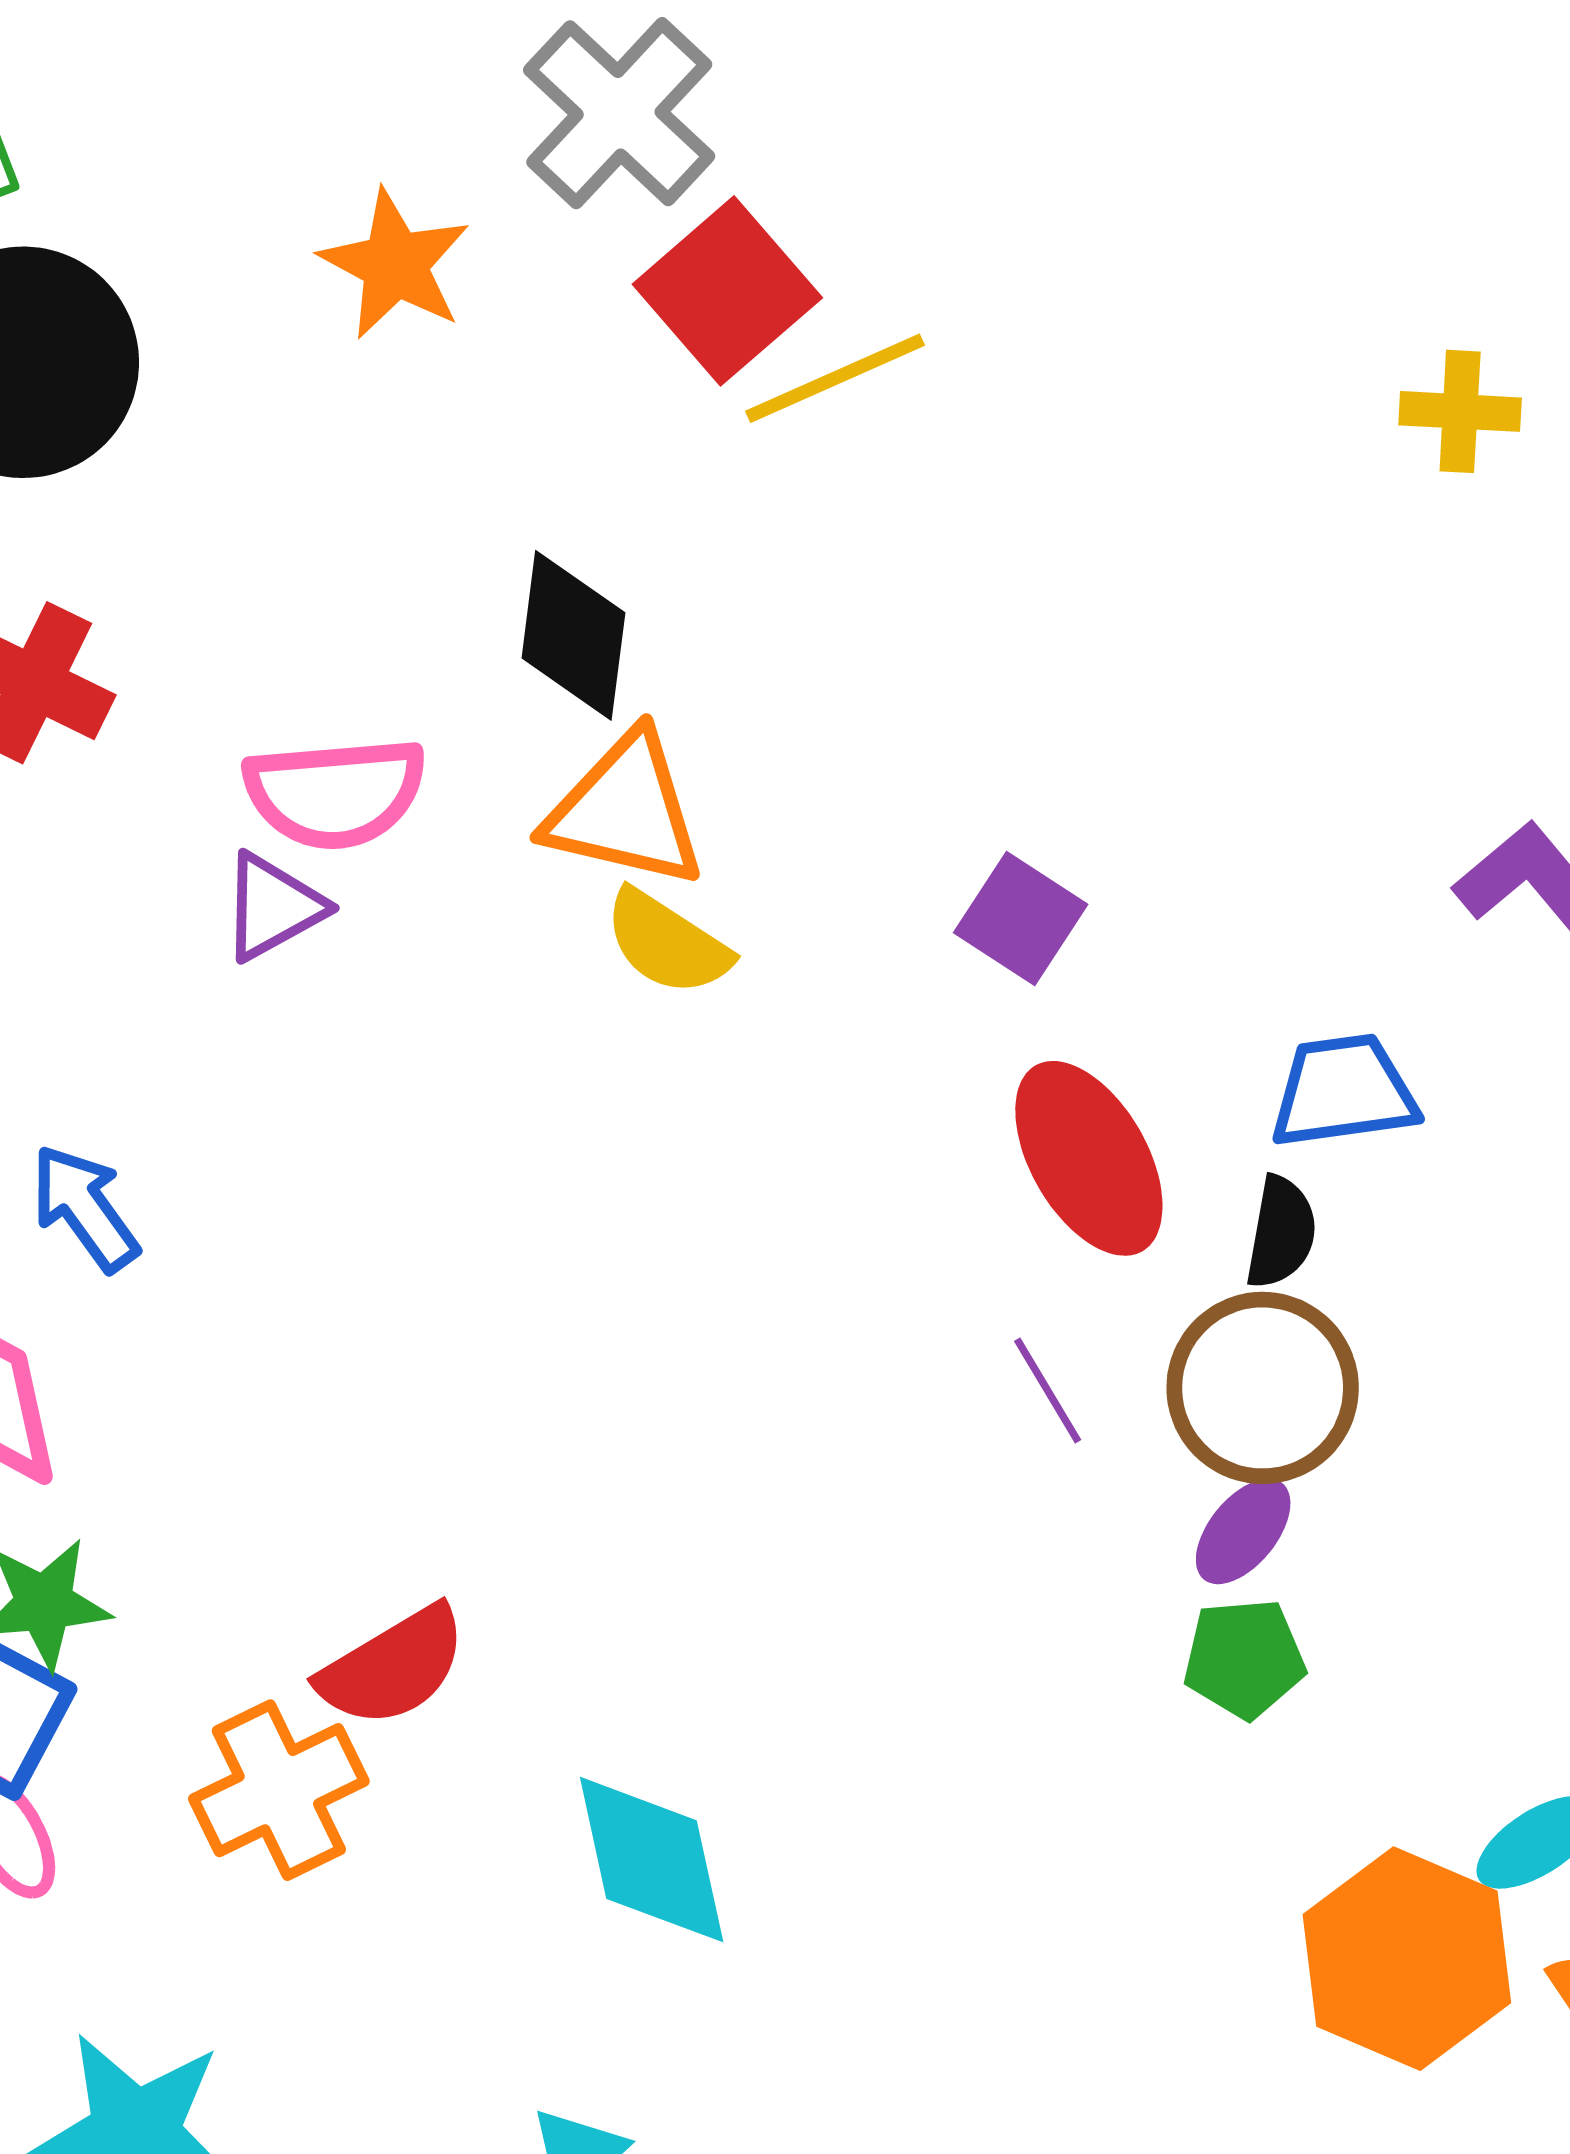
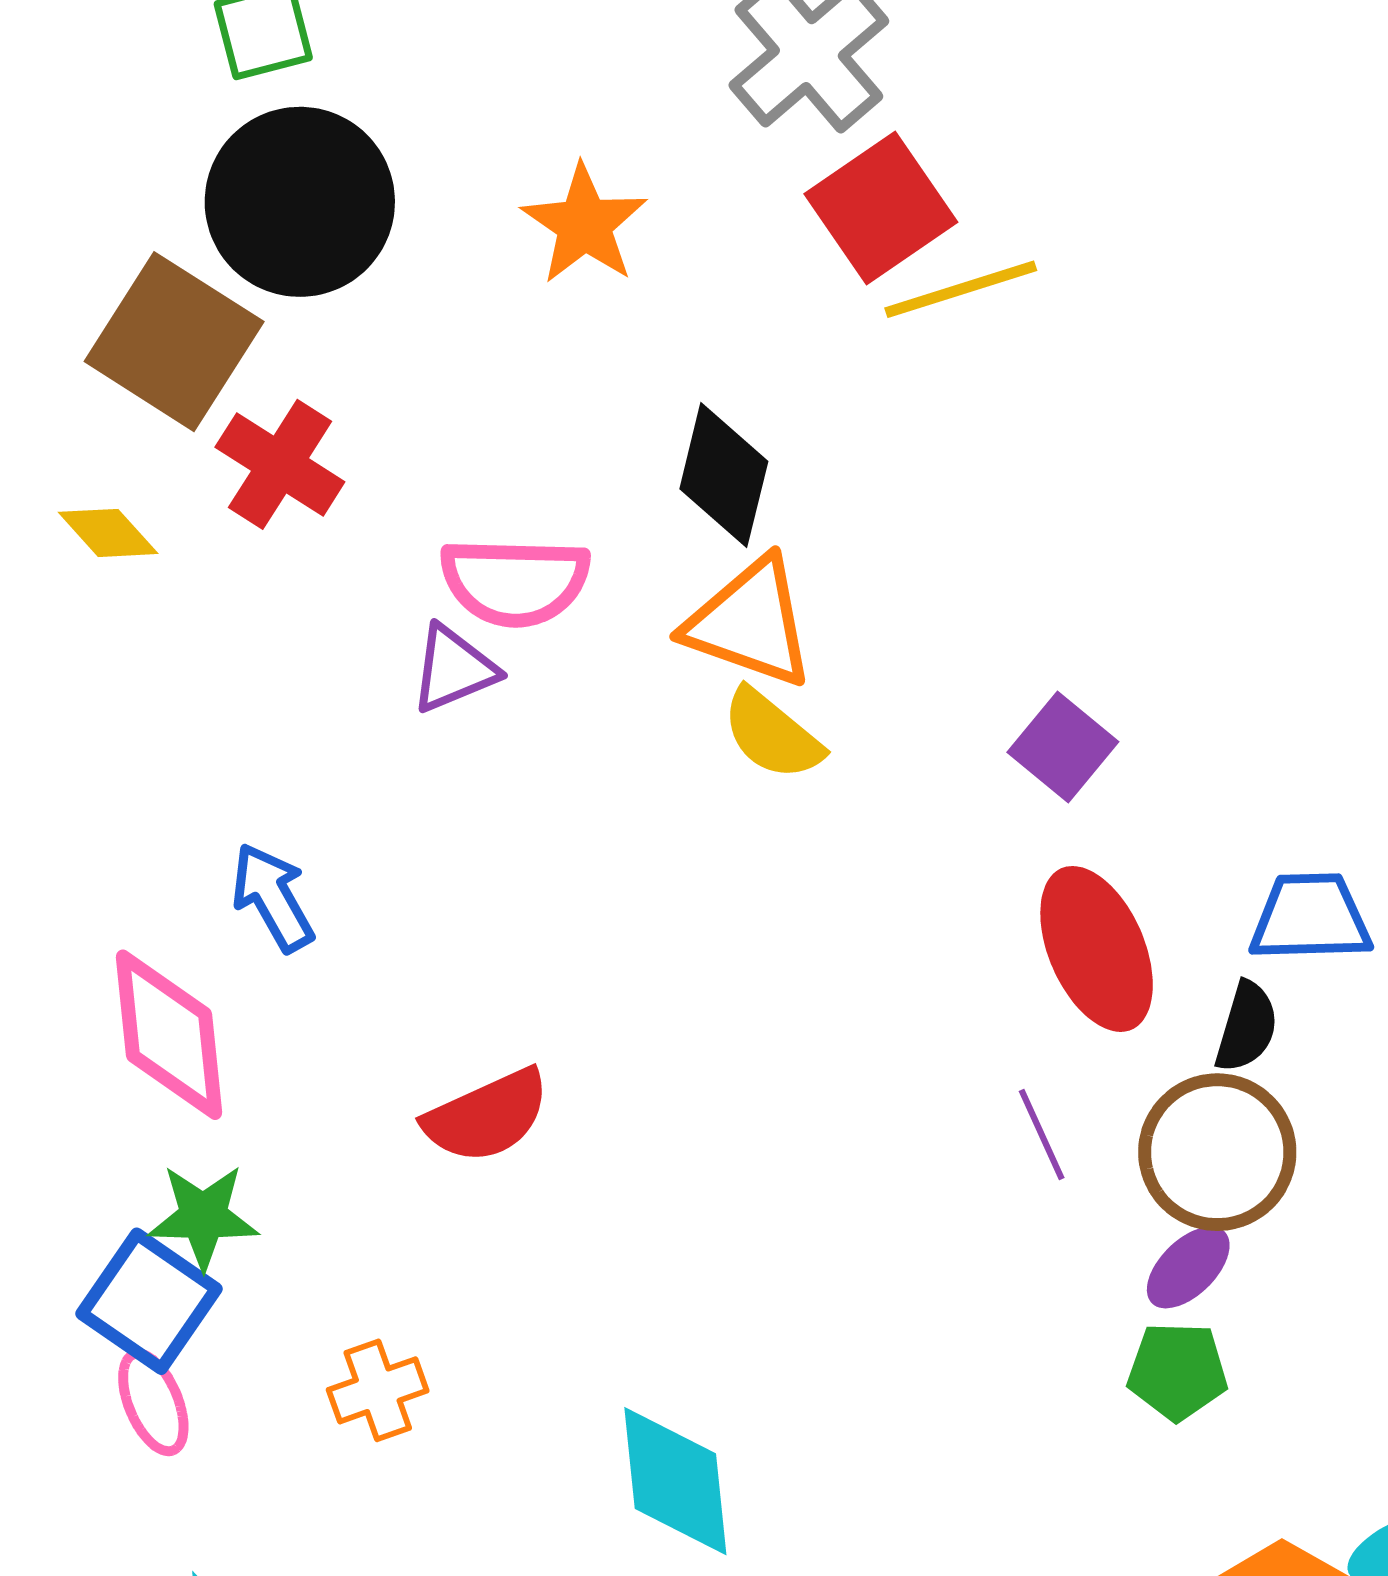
orange star: (395, 264) -> (584, 224), moved
red semicircle: (393, 1667) -> (487, 1116), moved
orange cross: (279, 1790) -> (378, 1390), size x0.7

